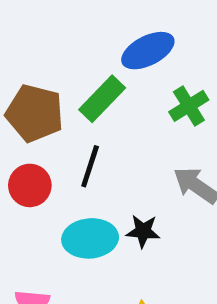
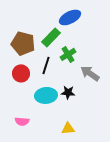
green cross: (189, 106) -> (68, 54), moved

